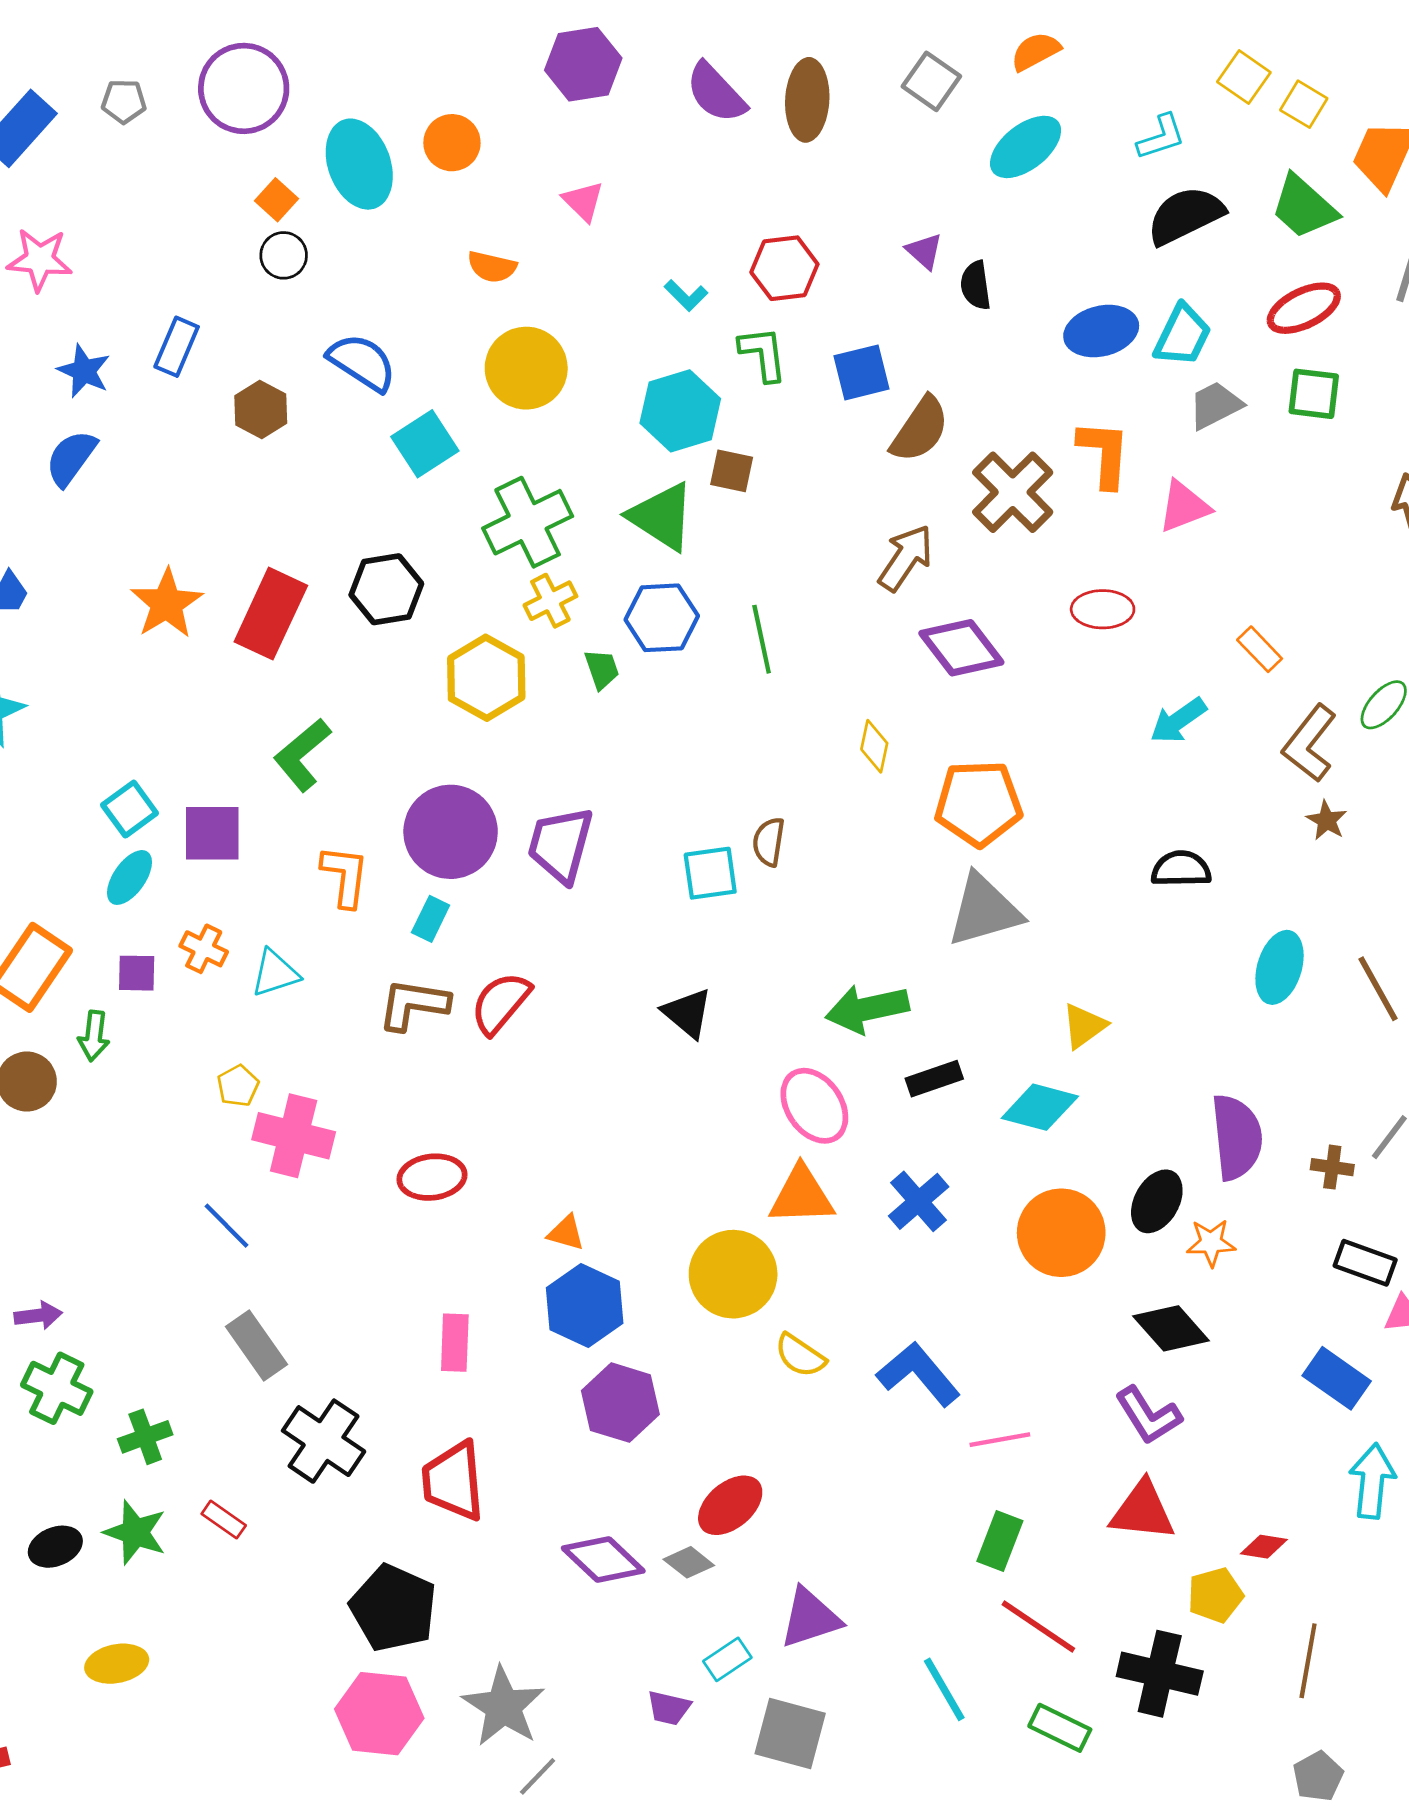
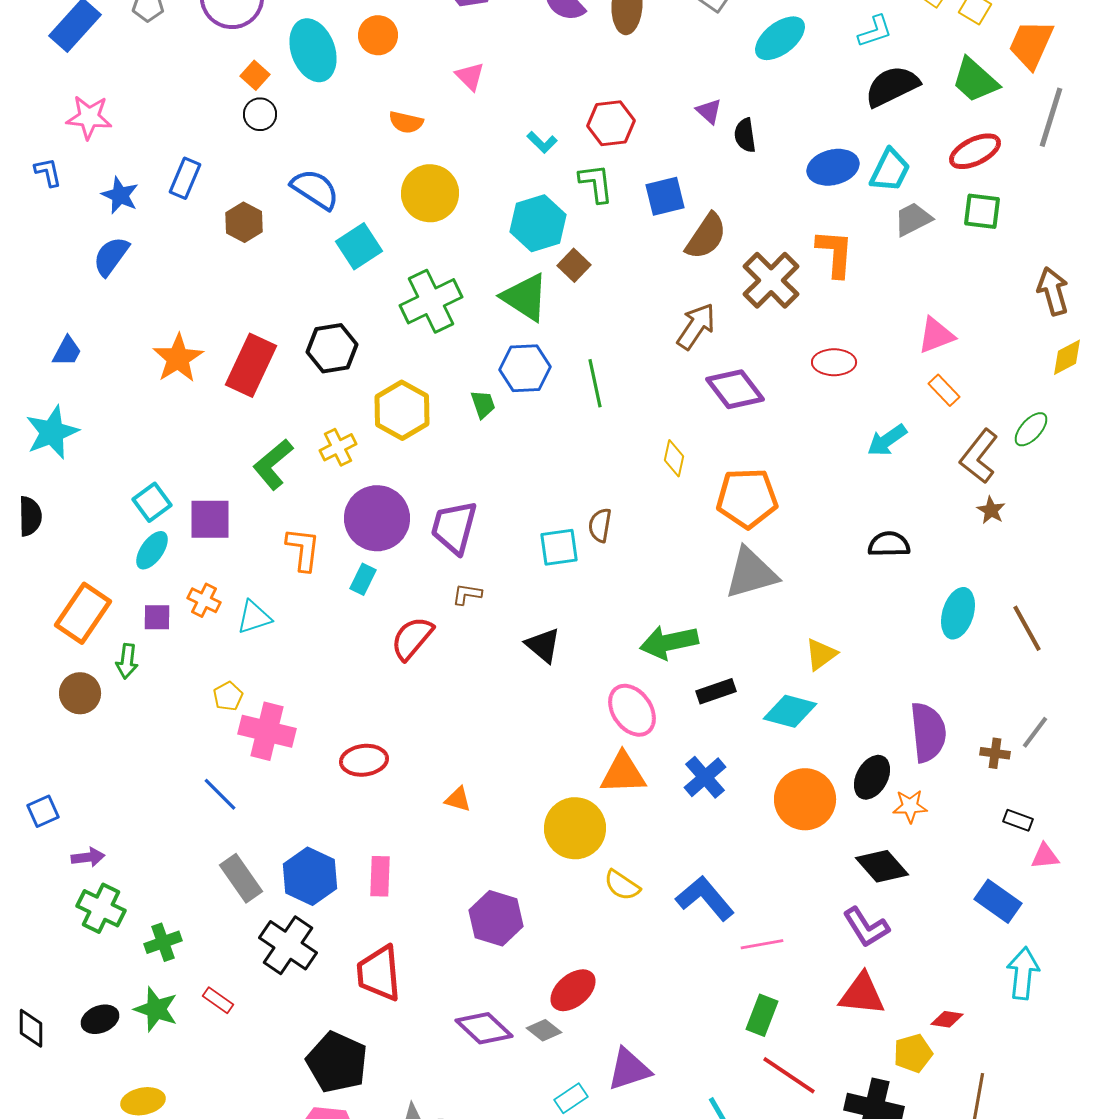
brown square: (732, 471) -> (574, 265), turned 32
pink triangle: (1184, 507) -> (936, 335), moved
yellow cross: (550, 601) -> (338, 447), moved
brown L-shape: (413, 1004) -> (467, 594), moved, size x0.6
black rectangle: (1365, 1263) -> (1018, 820), size x0.7
blue hexagon: (585, 1306) -> (310, 876), moved

